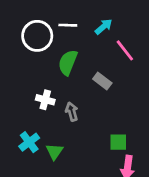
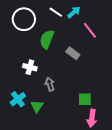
white line: (68, 25) -> (56, 12), moved, turned 32
gray arrow: (72, 112) -> (50, 84), moved

